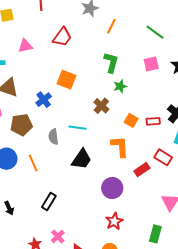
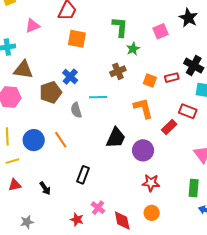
pink square: (151, 64) -> (161, 31), moved
orange square: (66, 80) -> (77, 39), moved
blue cross: (44, 100) -> (70, 77), moved
brown cross: (101, 106) -> (118, 71), turned 35
brown pentagon: (21, 125) -> (51, 92), moved
black trapezoid: (82, 159) -> (116, 138), moved
red star: (114, 221) -> (151, 183), turned -30

